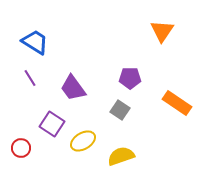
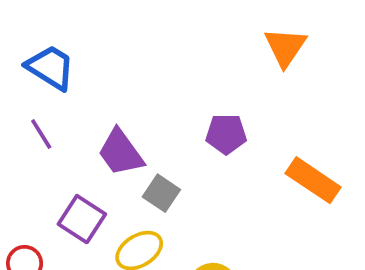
gray square: (120, 110) -> (161, 193), moved

